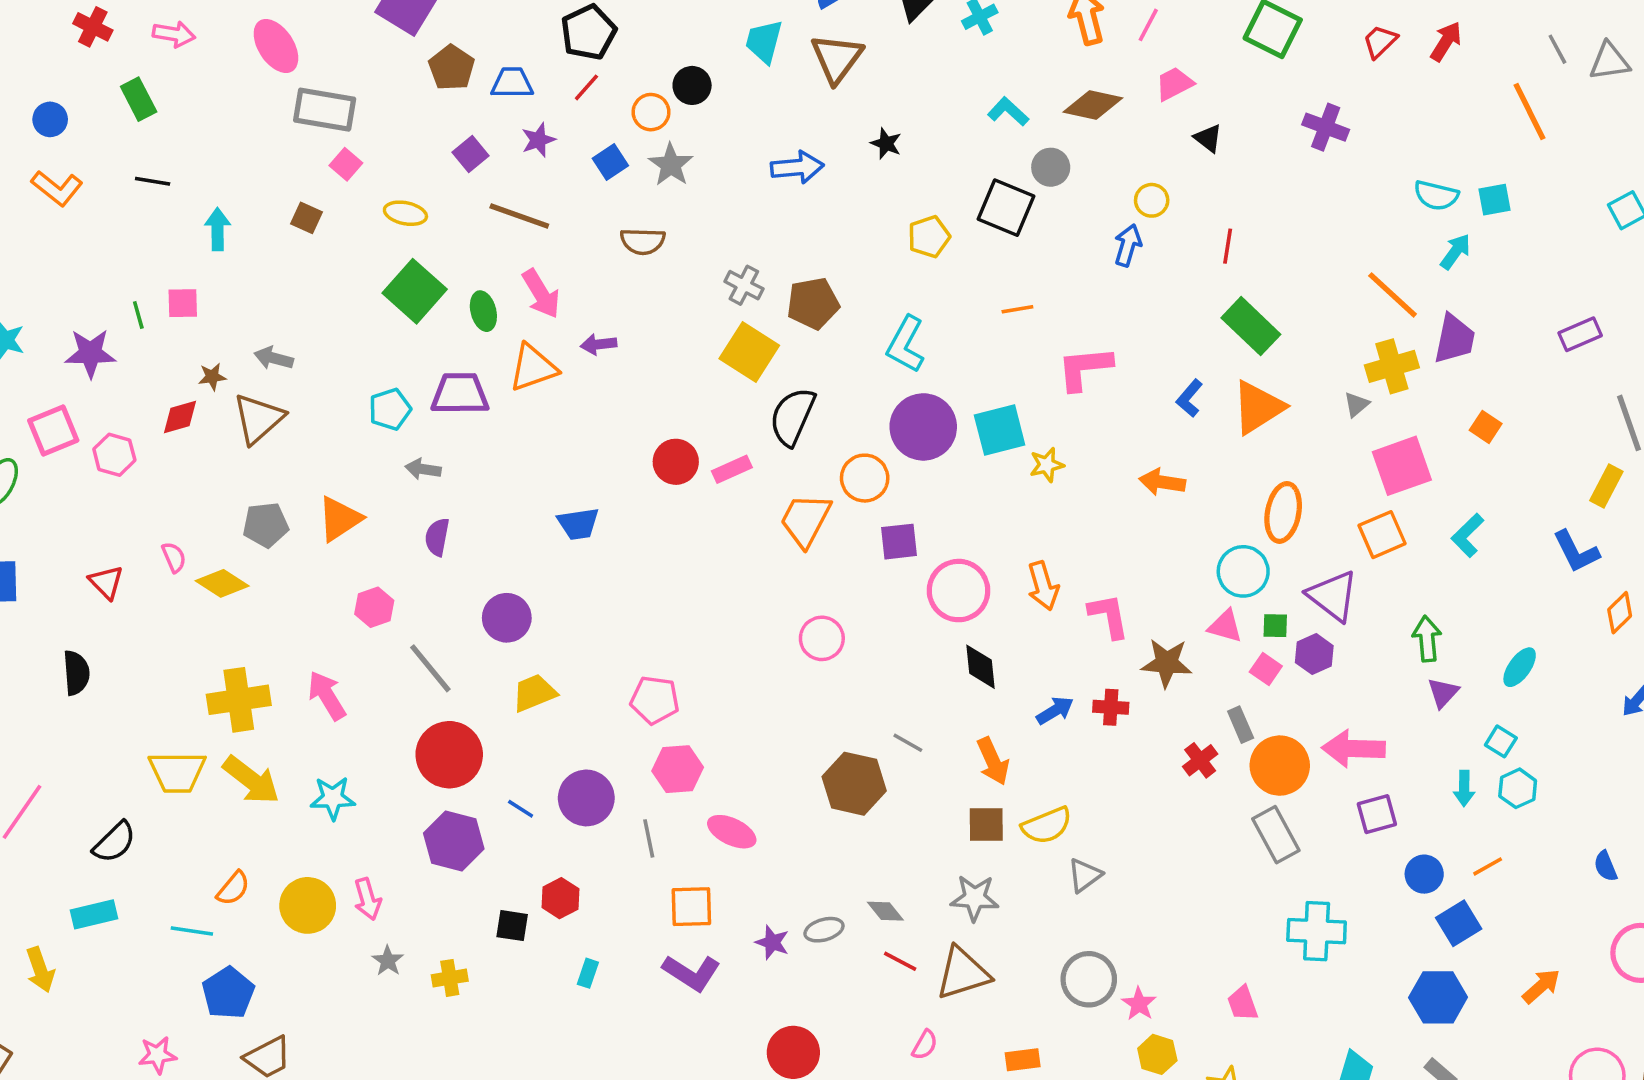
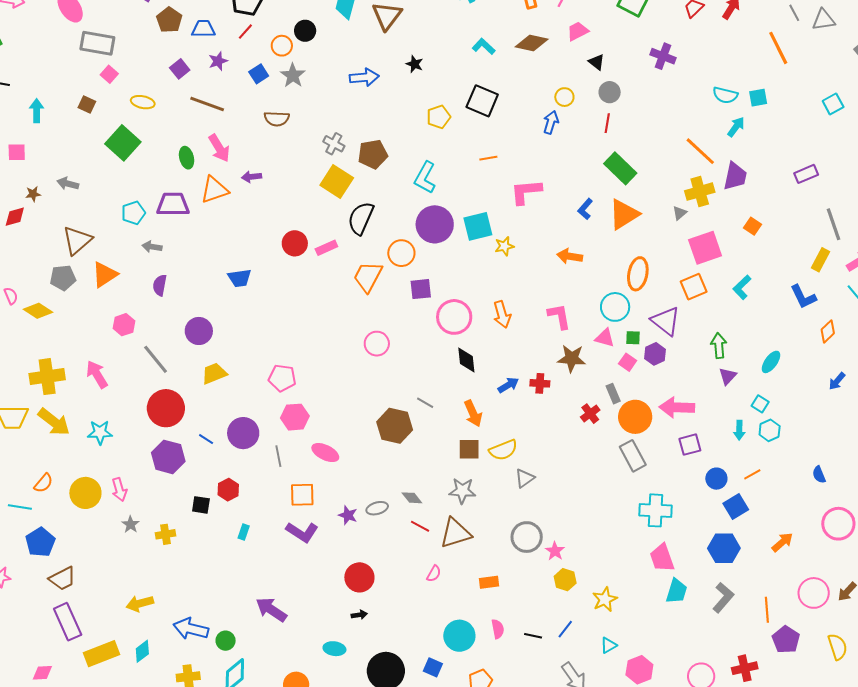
gray circle: (1051, 167) -> (610, 92), moved
green square: (415, 291) -> (123, 143), moved
brown triangle: (258, 419) -> (77, 240), moved
pink L-shape: (1109, 616) -> (559, 316), moved
pink trapezoid: (1243, 1003) -> (662, 558), moved, size x1.4

